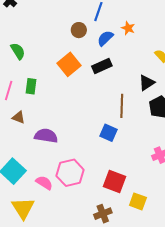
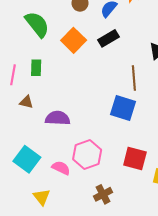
green semicircle: (18, 51) -> (37, 24), moved, size x1.5
blue square: (108, 133) -> (123, 108), size x1.4
yellow triangle: (23, 208) -> (42, 197), size x0.7
brown cross: (103, 214) -> (103, 194), moved

